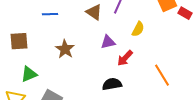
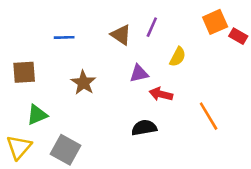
red arrow: (125, 58) -> (161, 94), turned 60

